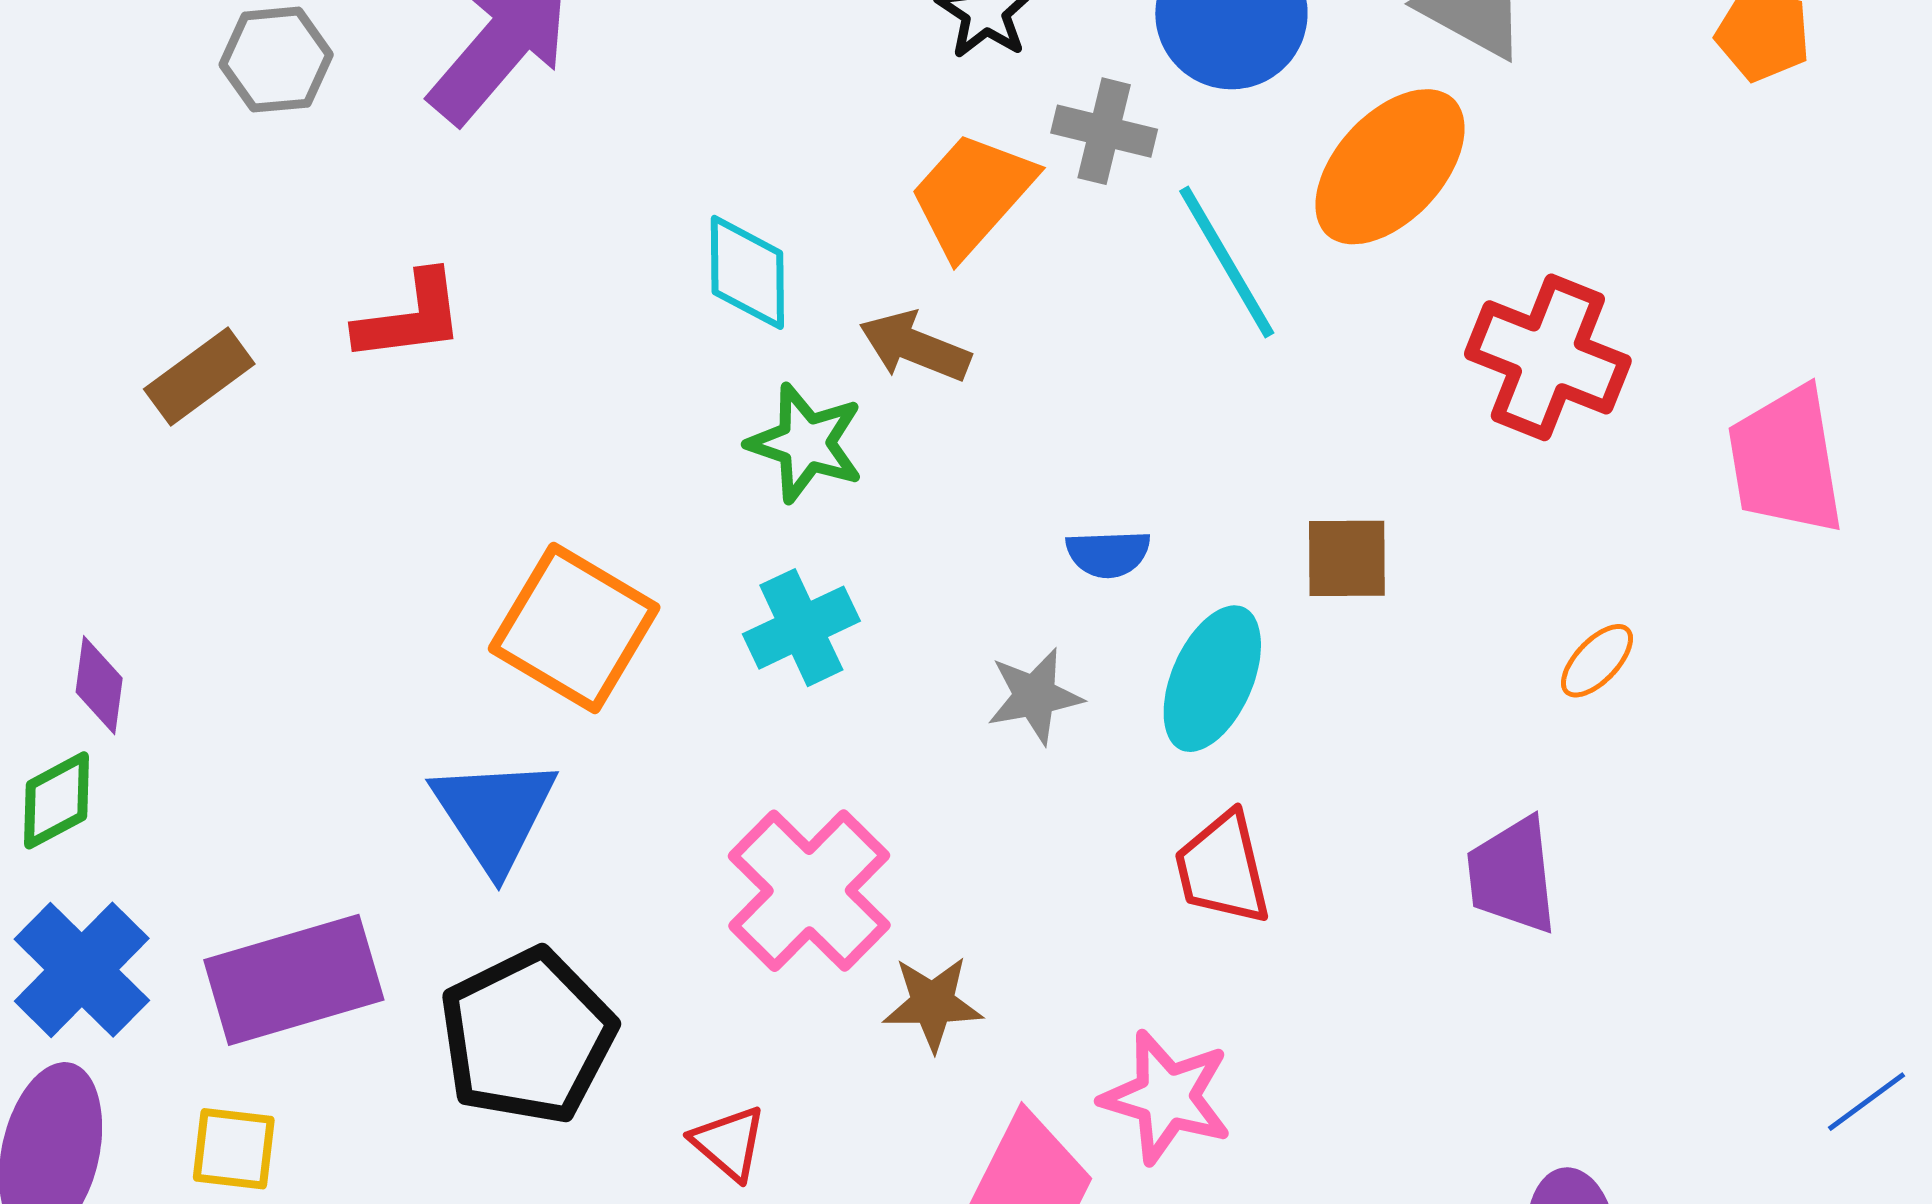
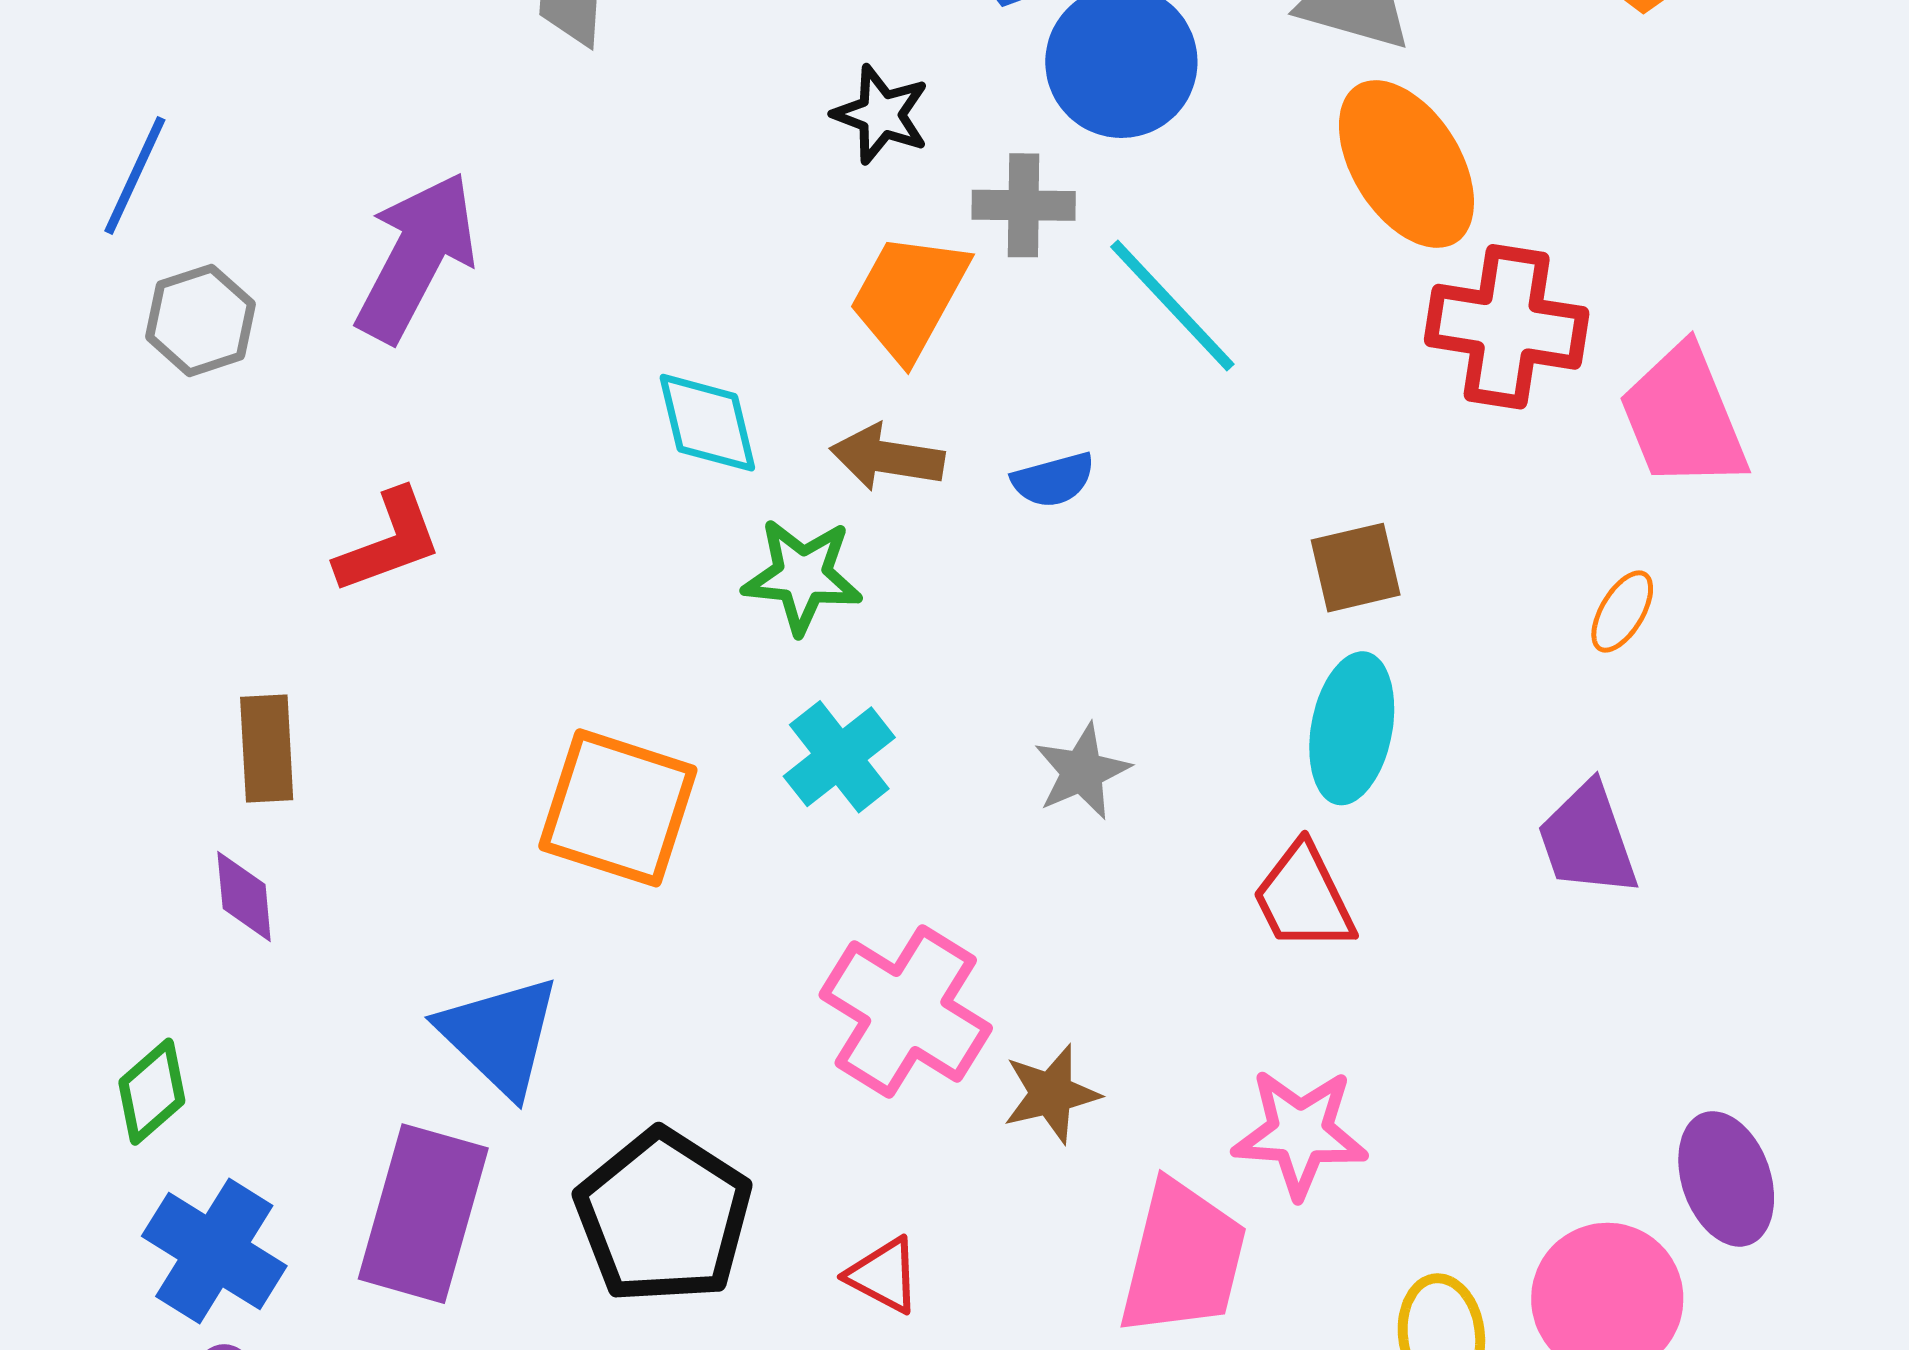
orange ellipse: (1390, 167) -> (1406, 164), moved, turned -62
brown rectangle: (199, 377) -> (267, 748), moved, turned -44
pink trapezoid: (1786, 461) -> (1683, 417), moved
blue semicircle: (1108, 554) -> (1053, 480), moved
cyan ellipse: (1212, 679) -> (1352, 728), moved
purple diamond: (99, 685) -> (244, 896), moved
blue triangle: (494, 814) -> (500, 1036), moved
purple rectangle: (294, 980) -> (423, 1214), turned -45

